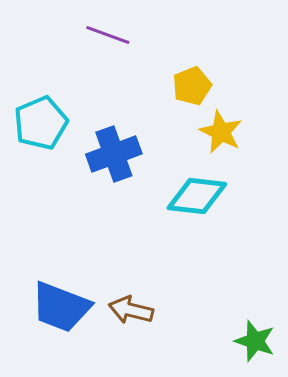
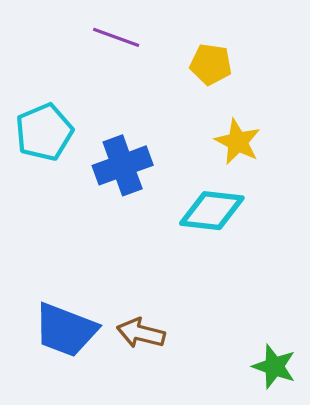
yellow pentagon: (192, 86) -> (211, 64), moved, turned 30

